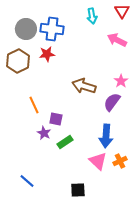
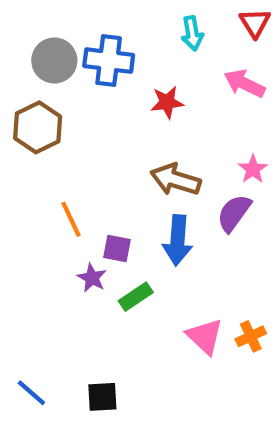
red star: (47, 54) -> (167, 102), moved
blue arrow: (106, 136) -> (178, 240), moved
blue line: (27, 181) -> (31, 393), moved
black square: (78, 190) -> (102, 397), moved

